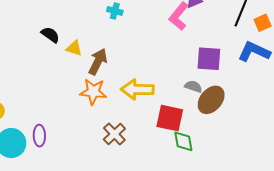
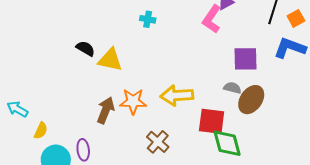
yellow triangle: (74, 48) -> (110, 60), size x1.5
brown arrow: (98, 62) -> (106, 110), moved
green diamond: (183, 141) -> (227, 143), size x1.4

